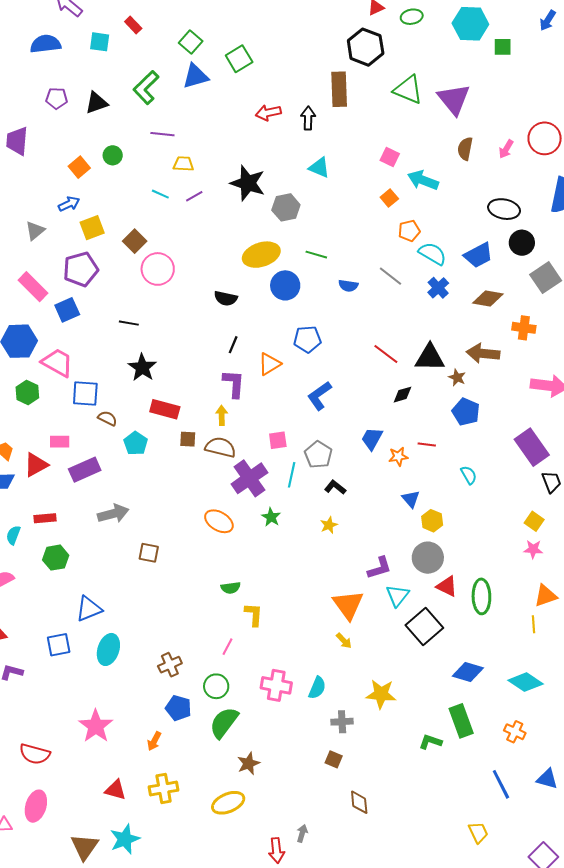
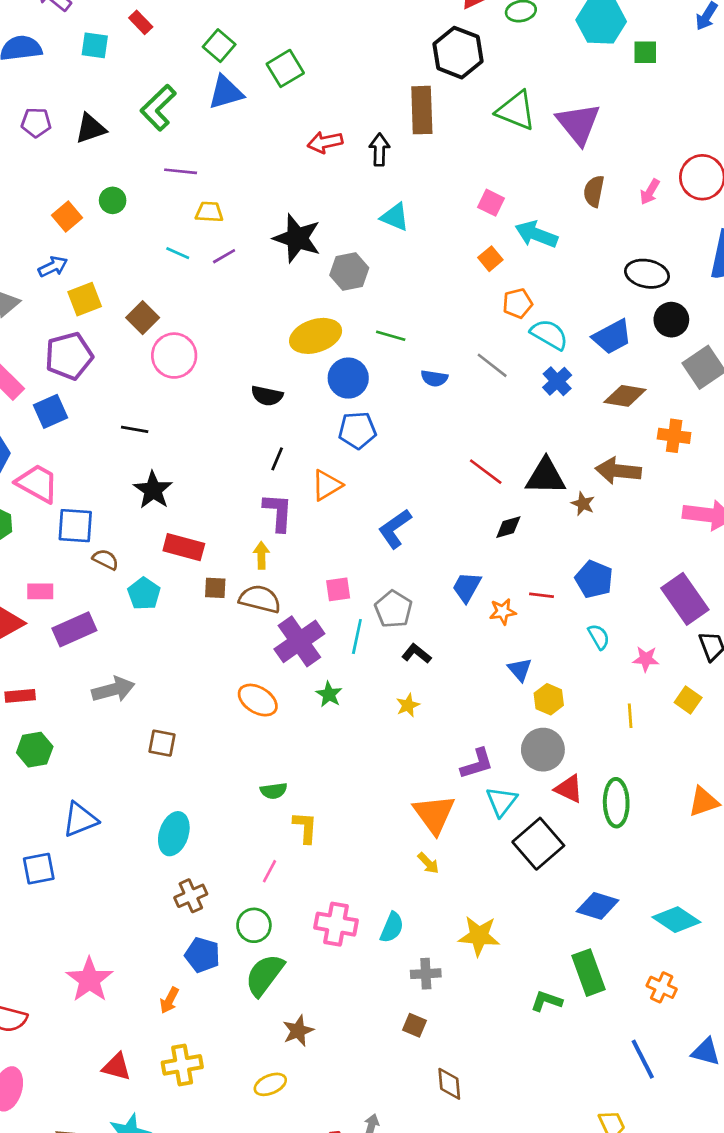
blue pentagon: (307, 339) -> (357, 430), moved
blue pentagon: (466, 412) -> (594, 579), moved
pink star: (533, 549) -> (646, 659), moved
yellow line: (534, 624) -> (630, 716), moved
cyan ellipse: (108, 649) -> (174, 834), moved
yellow ellipse: (228, 803) -> (270, 1084), size x0.7

